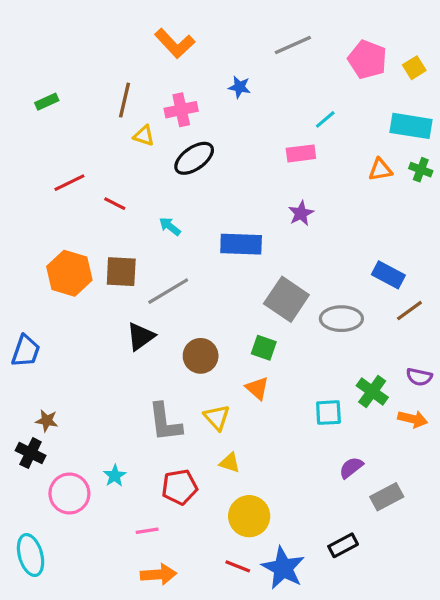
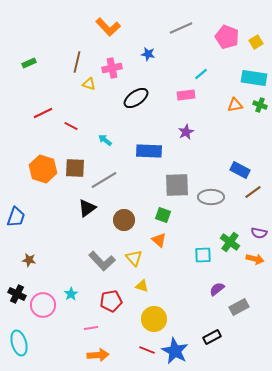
black ellipse: (194, 158) -> (136, 98), moved
gray square: (286, 299) -> (177, 185), turned -36
gray L-shape: (165, 422) -> (102, 261), turned -36
black cross: (31, 453) -> (17, 294), moved

